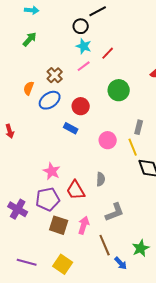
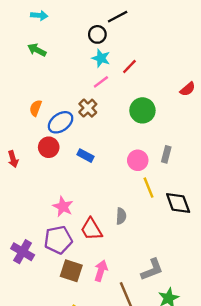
green arrow: (30, 39) -> (37, 50), turned -105
brown cross: (55, 75) -> (88, 108), moved
red circle: (81, 106) -> (49, 147), moved
pink circle: (108, 140) -> (138, 160), moved
yellow line: (133, 147) -> (148, 188), moved
gray L-shape: (115, 212) -> (152, 270), moved

